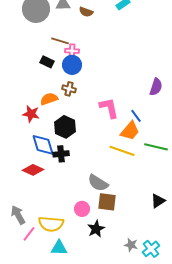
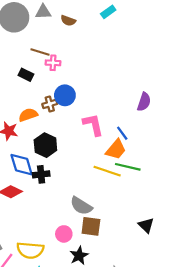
blue circle: (72, 65) -> (65, 95), moved
brown cross: (69, 89) -> (50, 104), turned -32
green line: (156, 147) -> (128, 167), moved
black triangle: (158, 201) -> (146, 225), turned -42

